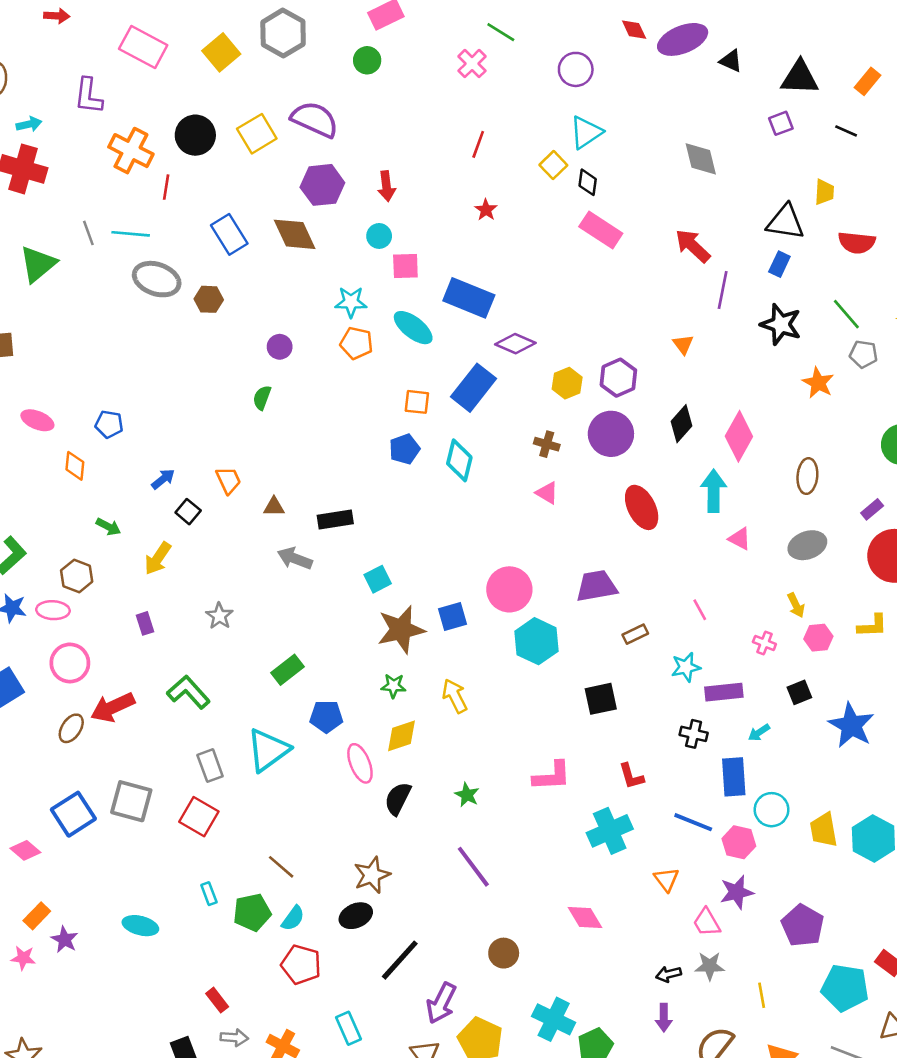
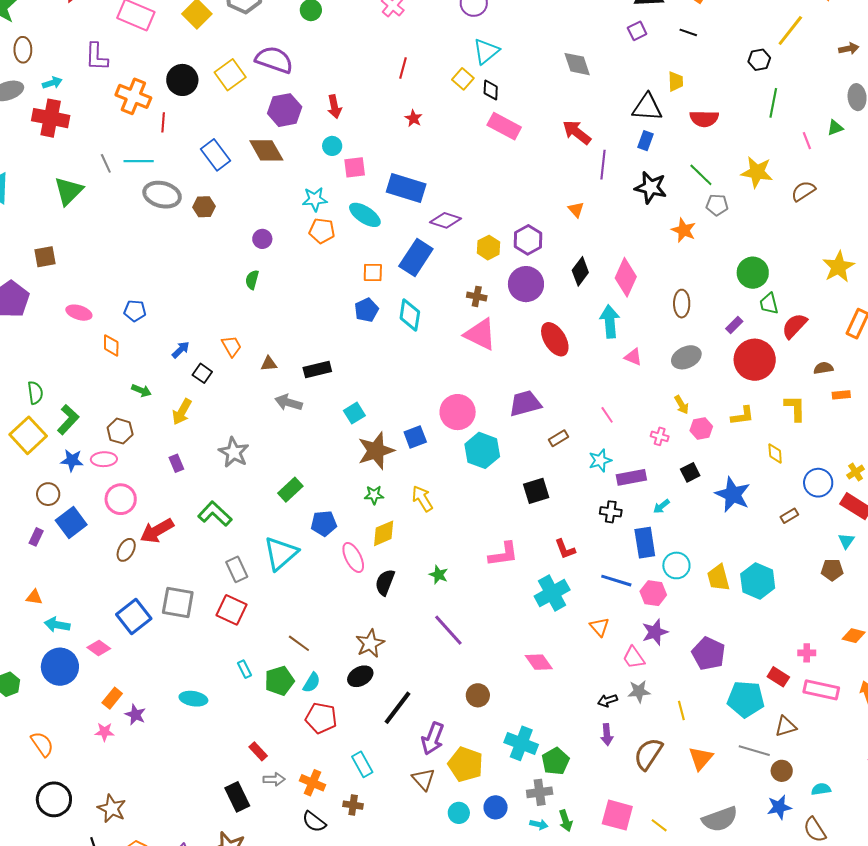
pink triangle: (547, 493) -> (480, 334), size x1.8
gray star: (219, 616) -> (234, 452), size x1.4

